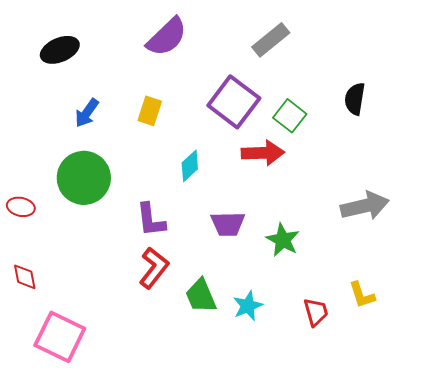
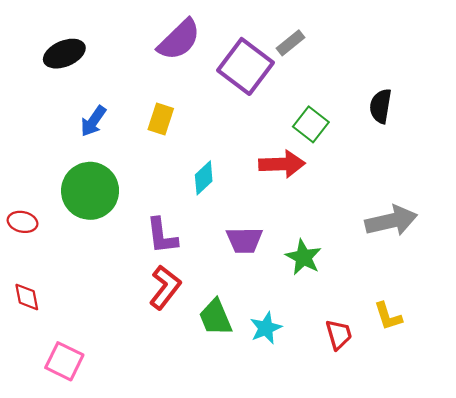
gray rectangle: (271, 40) -> (291, 43), size x0.7
purple square: (234, 102) -> (245, 66), moved
pink square: (60, 337) -> (64, 361), size x0.7

